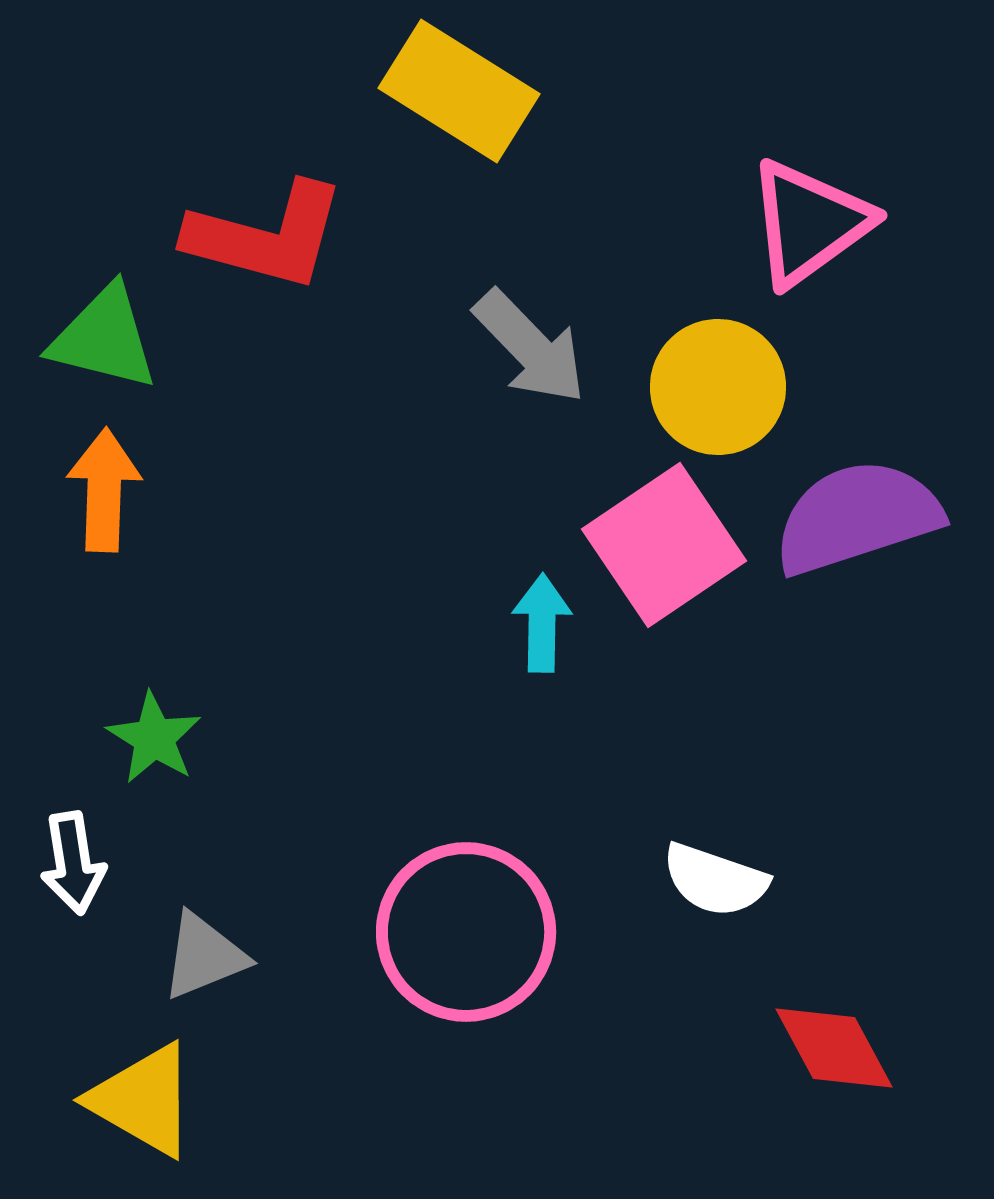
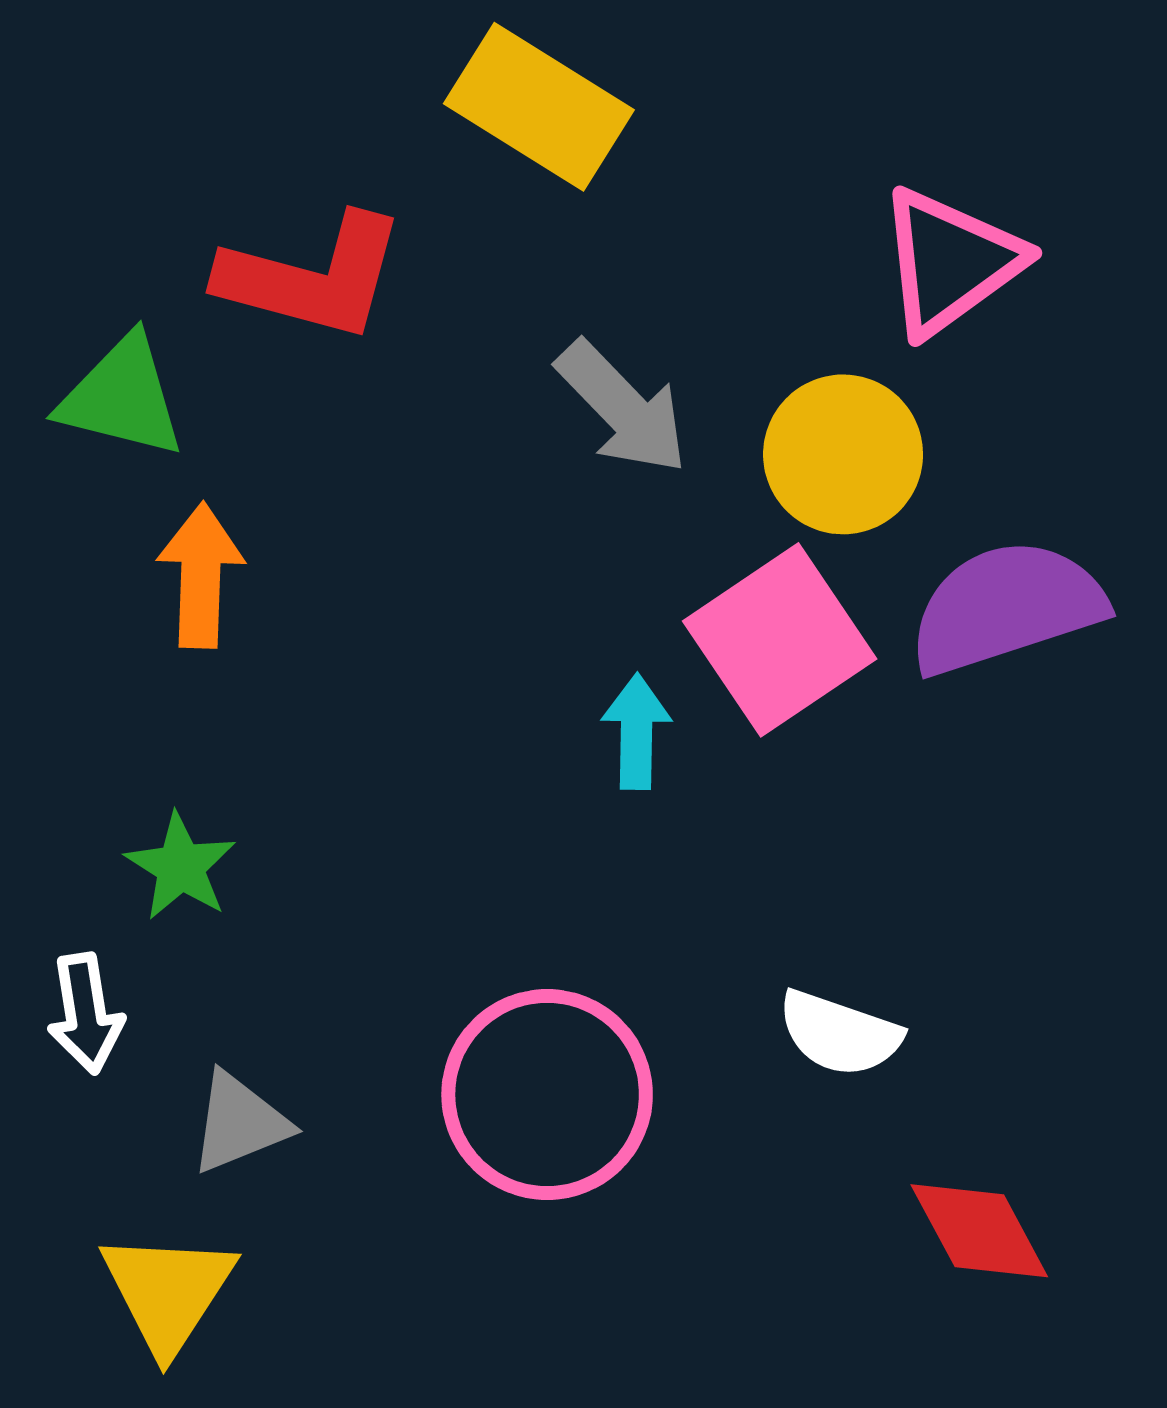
orange arrow: (104, 490) -> (201, 575), moved
yellow triangle: (143, 1100) -> (168, 1292), turned 33

